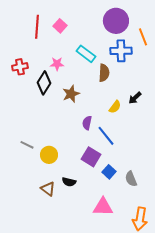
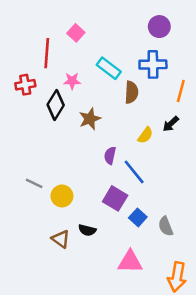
purple circle: (116, 21) -> (159, 27), moved, size x0.7
red line: (37, 27) -> (47, 53), moved
orange line: (143, 37) -> (181, 91), moved, turned 36

